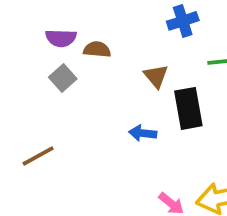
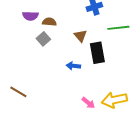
gray square: (63, 78) -> (43, 39), moved
brown line: (38, 156) -> (18, 92), moved, turned 60

